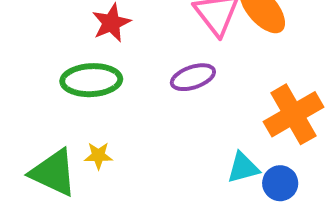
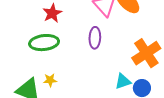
purple ellipse: (193, 77) -> (95, 38), turned -65

